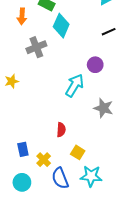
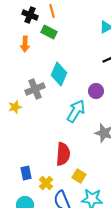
cyan diamond: (61, 26) -> (59, 74), moved
gray cross: (36, 47) -> (35, 89), moved
red semicircle: (61, 130) -> (63, 154), size x1.6

